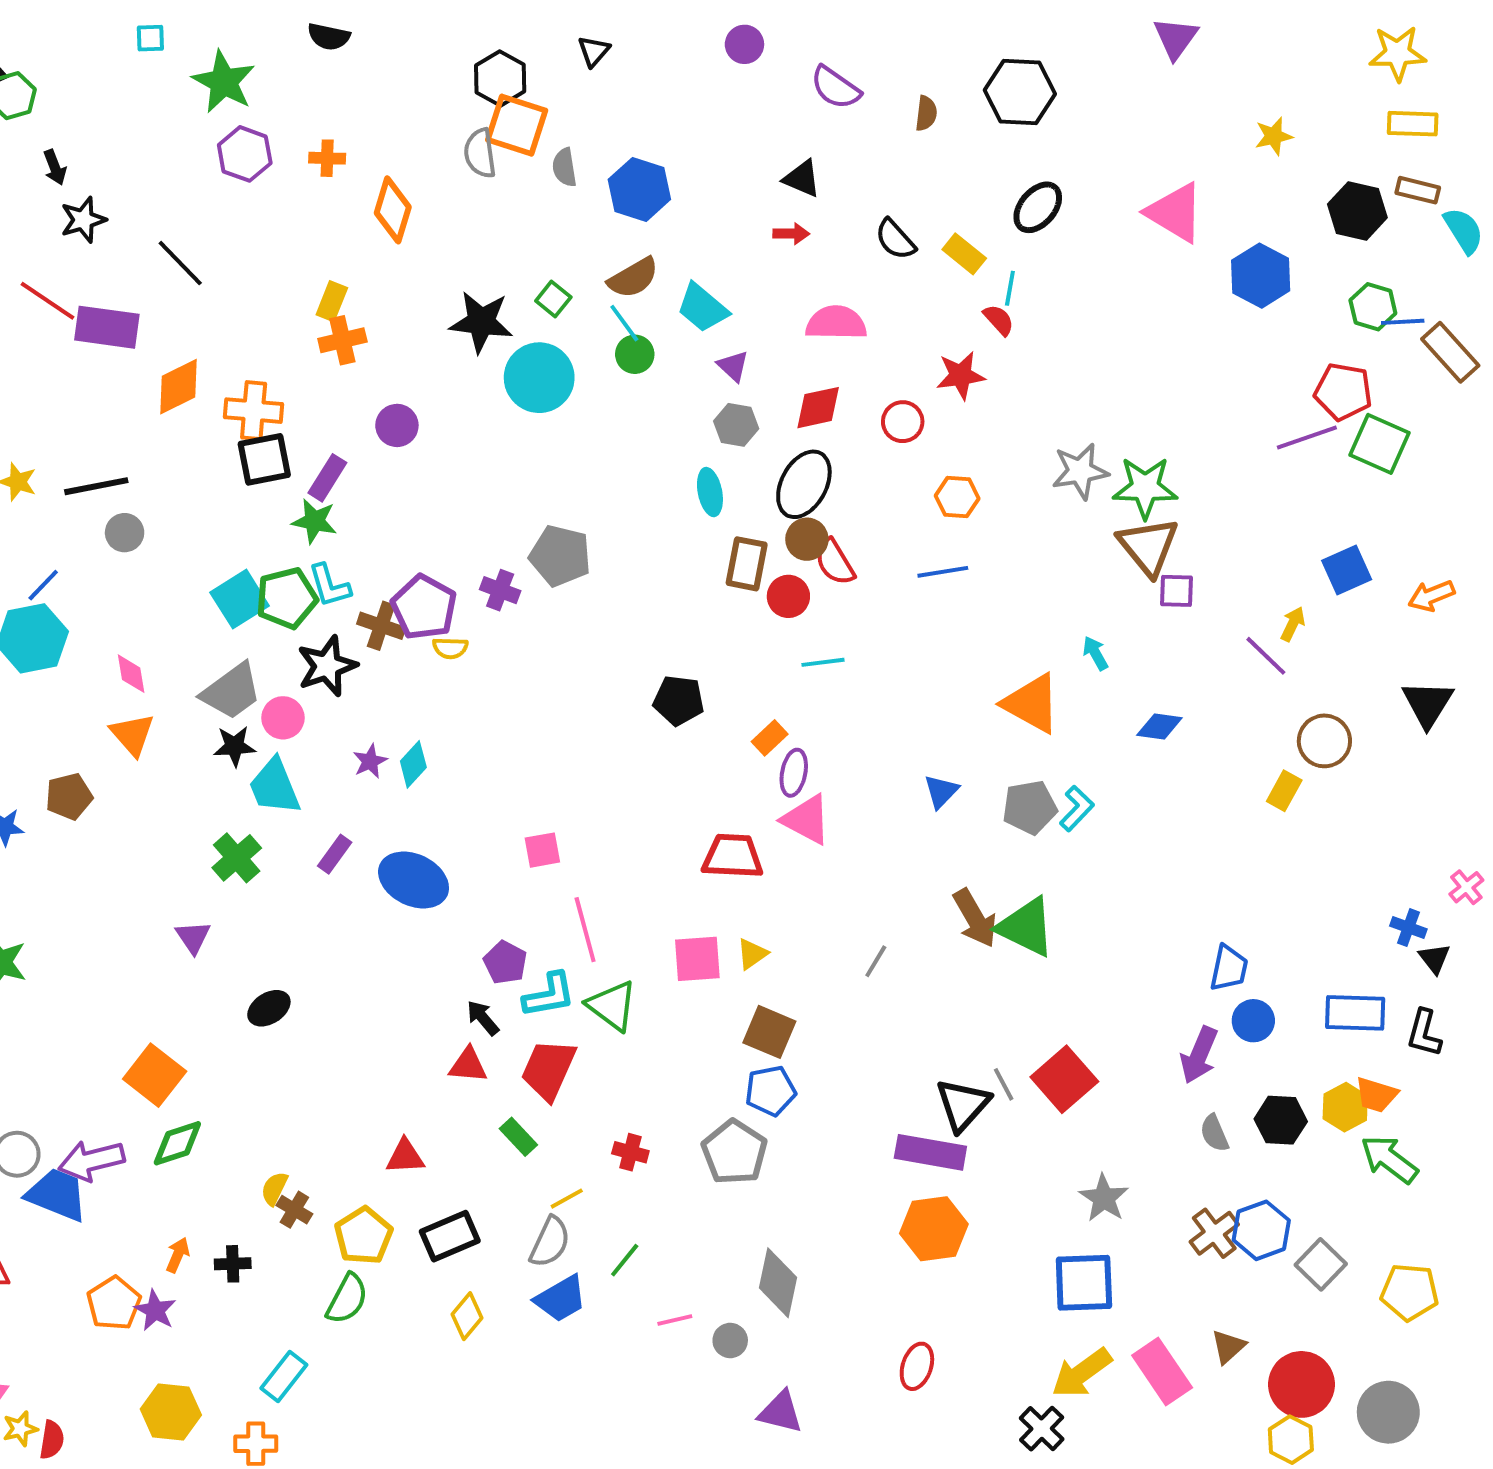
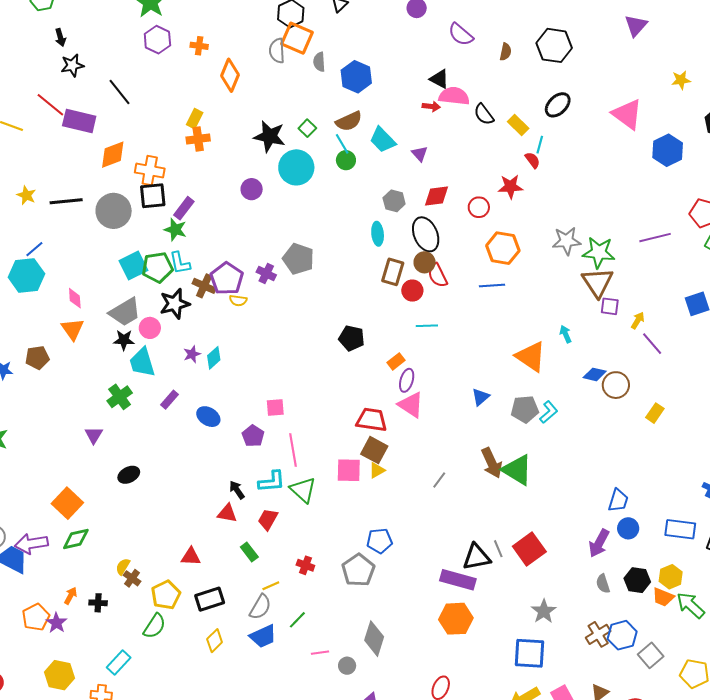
pink semicircle: (836, 323) -> (454, 96), moved
purple triangle: (733, 366) -> (420, 154), moved
purple circle: (397, 425) -> (252, 189), moved
purple line: (1307, 437) -> (655, 238), moved
black ellipse: (804, 484) -> (426, 234), turned -56
orange hexagon: (957, 497) -> (503, 248), size x1.5
gray circle: (125, 533) -> (114, 211), moved, size x1.8
yellow arrow: (1293, 624) -> (638, 320), moved
brown circle: (1324, 741) -> (616, 385), moved
blue ellipse: (414, 880) -> (208, 417), size x0.7
purple pentagon: (505, 963) -> (253, 436), moved
brown square: (769, 1032) -> (374, 450), moved
red trapezoid: (549, 1070) -> (268, 519), size x0.7
orange trapezoid: (1376, 1095) -> (663, 597), moved
black triangle: (963, 1105) -> (477, 557), turned 32

